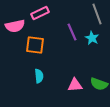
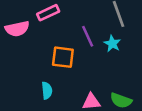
orange square: (35, 45) -> (63, 57), moved

